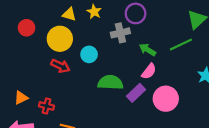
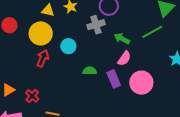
red arrow: (60, 66) -> (43, 58), turned -90
green semicircle: (110, 82) -> (90, 71), size x0.6
purple rectangle: (136, 93) -> (114, 79), turned -66
red cross: (47, 106) -> (32, 96), turned 32

